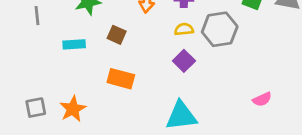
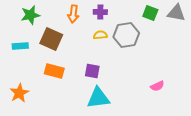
brown square: (117, 35) -> (51, 39), size x1.6
purple square: (184, 61) -> (92, 71), moved, turned -35

